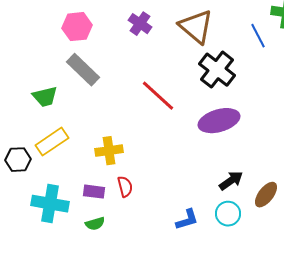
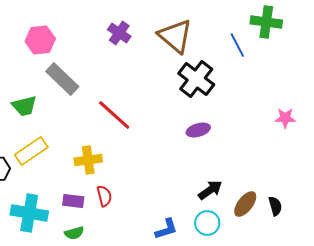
pink hexagon: (77, 27) -> (40, 40), moved
red line: (158, 96) -> (114, 115), moved
purple ellipse: (219, 121) -> (198, 130), size x0.6

